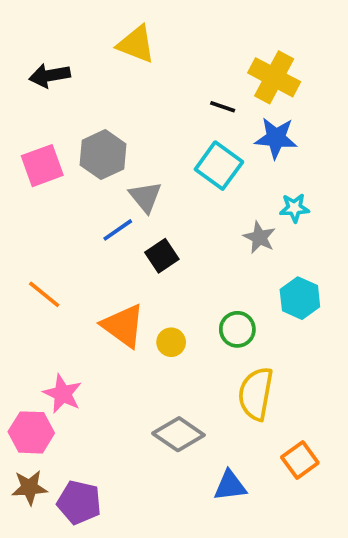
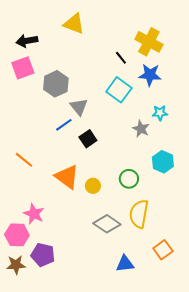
black line: (223, 107) -> (121, 58), turned 32
pink square: (42, 166) -> (23, 68), moved
gray diamond: (178, 434) -> (107, 224), moved
purple pentagon: (79, 502) -> (43, 255), moved

